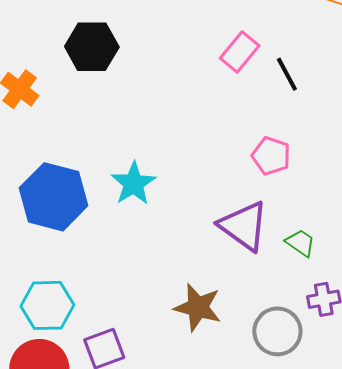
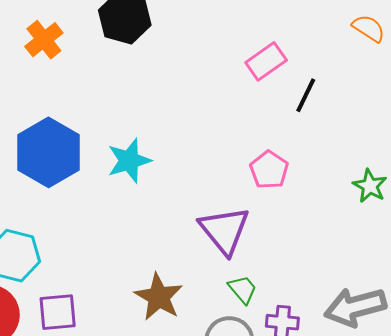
black line: (287, 74) -> (306, 95), turned 39
green trapezoid: (300, 243) -> (243, 289), moved

